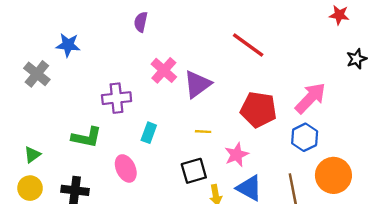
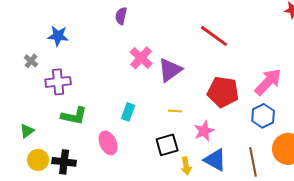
gray cross: (37, 74) -> (31, 61), size x0.6
purple cross: (117, 98) -> (58, 82), moved
yellow circle: (30, 188) -> (38, 160), moved

